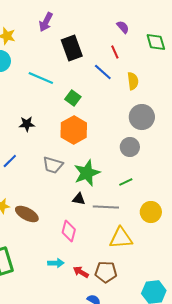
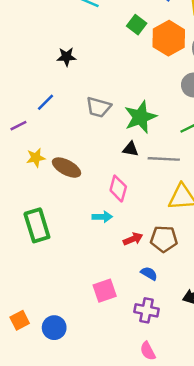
green square: (73, 98) -> (137, 25), moved
orange hexagon: (74, 130) -> (169, 38), moved
cyan arrow: (56, 263) -> (102, 217), moved
red arrow: (81, 272) -> (133, 239), turned 126

